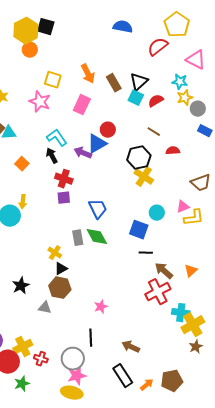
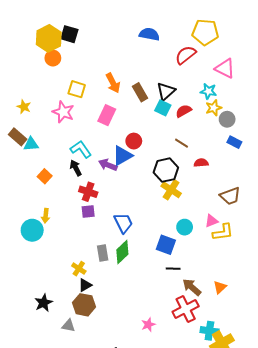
yellow pentagon: (177, 25) -> (205, 32), turned -30
green diamond: (97, 237) -> (122, 252), turned 75
pink star: (101, 307) -> (148, 325), moved

